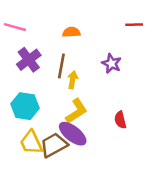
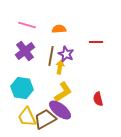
red line: (134, 25) -> (96, 42), moved
pink line: (15, 27) -> (27, 25), moved
purple star: (112, 63) -> (66, 54), moved

